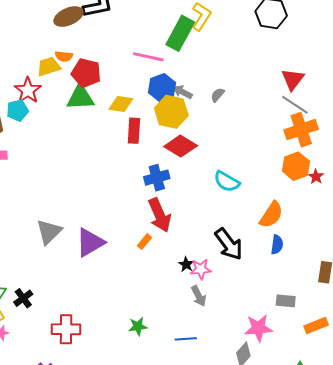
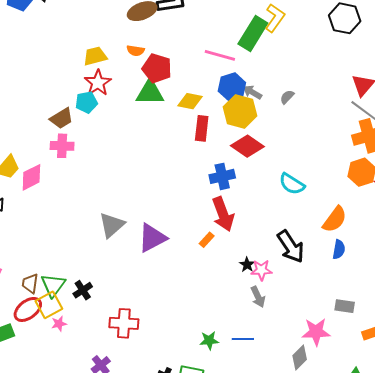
yellow trapezoid: (49, 67) -> (95, 56), moved
green star: (138, 326) -> (209, 340), moved

